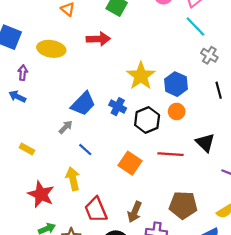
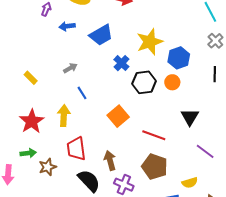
blue arrow: (17, 96) -> (67, 26), moved, turned -49
blue trapezoid: (83, 104) -> (101, 35), moved
red line: (171, 154) -> (154, 135), moved
brown arrow: (135, 212) -> (110, 160), turned 126

